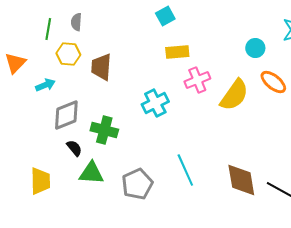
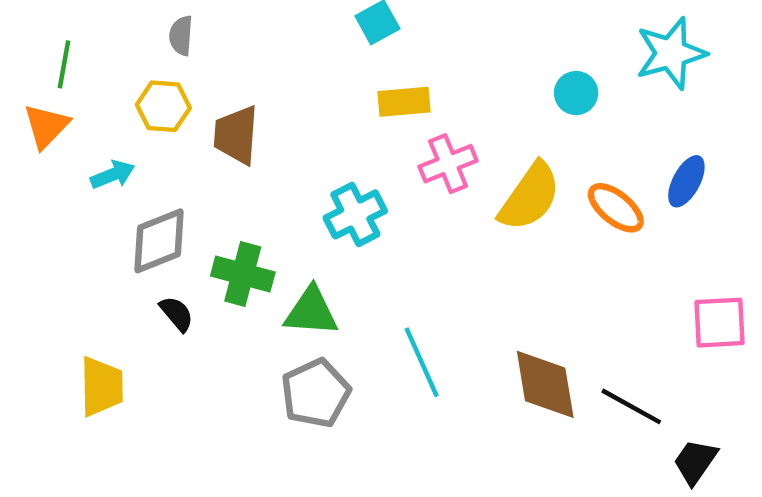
green line: (48, 29) -> (64, 64), moved
orange ellipse: (273, 82) -> (616, 208), moved
green triangle: (91, 173) -> (311, 312), moved

